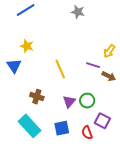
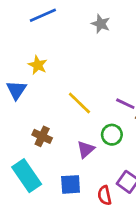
gray star: (78, 12) -> (101, 24), moved
yellow line: (60, 69) -> (79, 103), turned -30
green circle: (87, 101) -> (112, 135), moved

